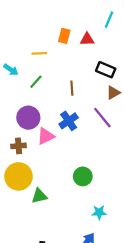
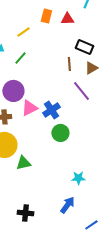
yellow line: (39, 53) -> (23, 32), turned -32
brown line: (72, 88) -> (69, 64), moved
blue cross: (69, 121) -> (51, 110), moved
green circle: (83, 176) -> (60, 133), moved

